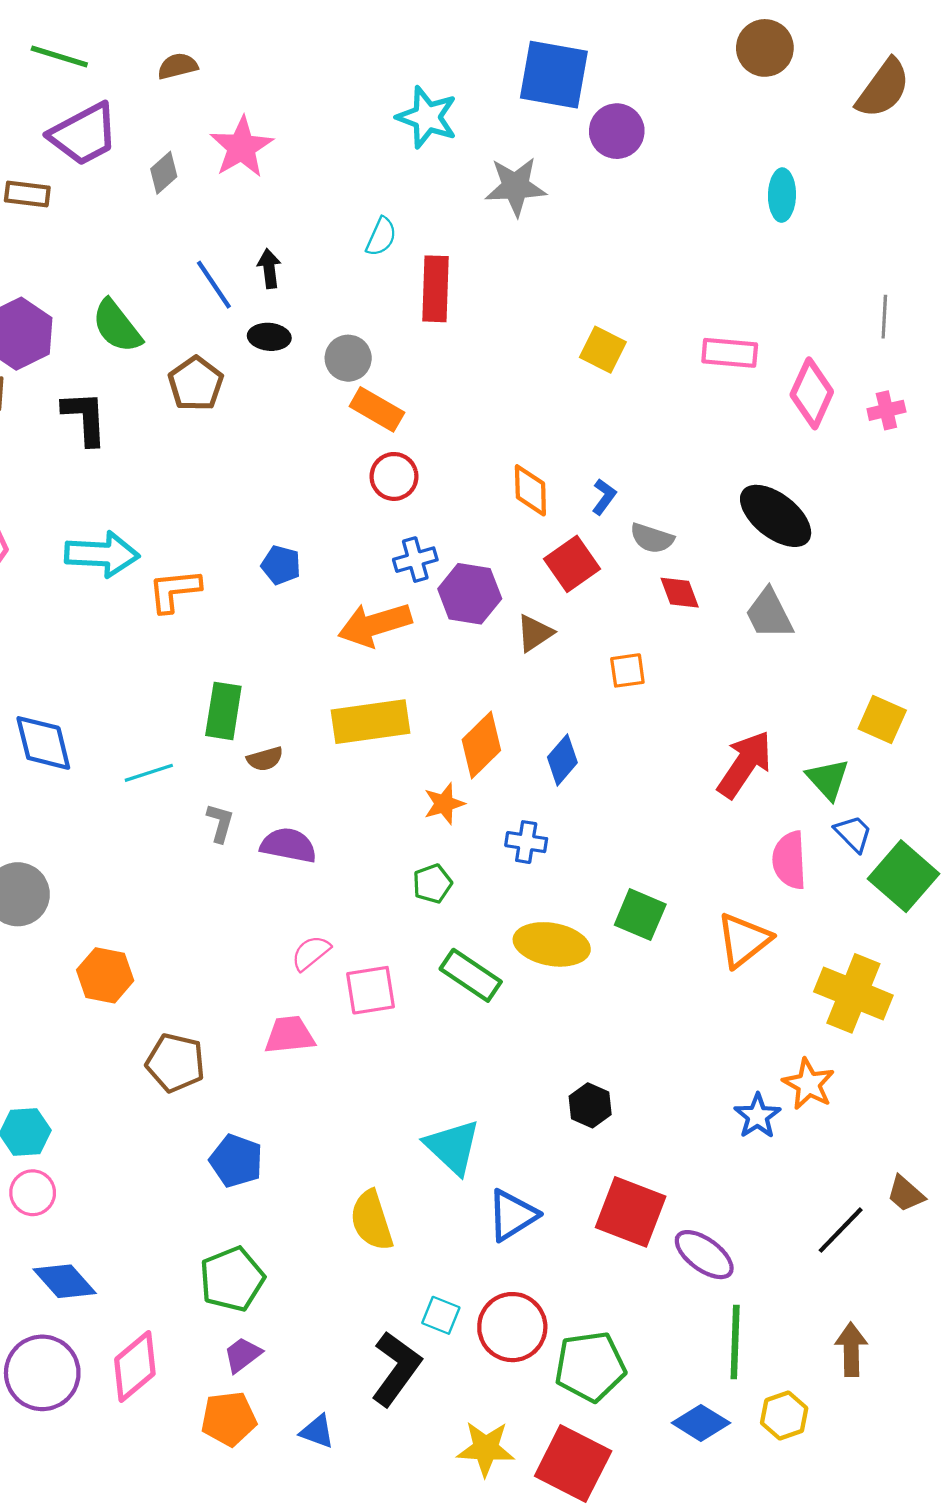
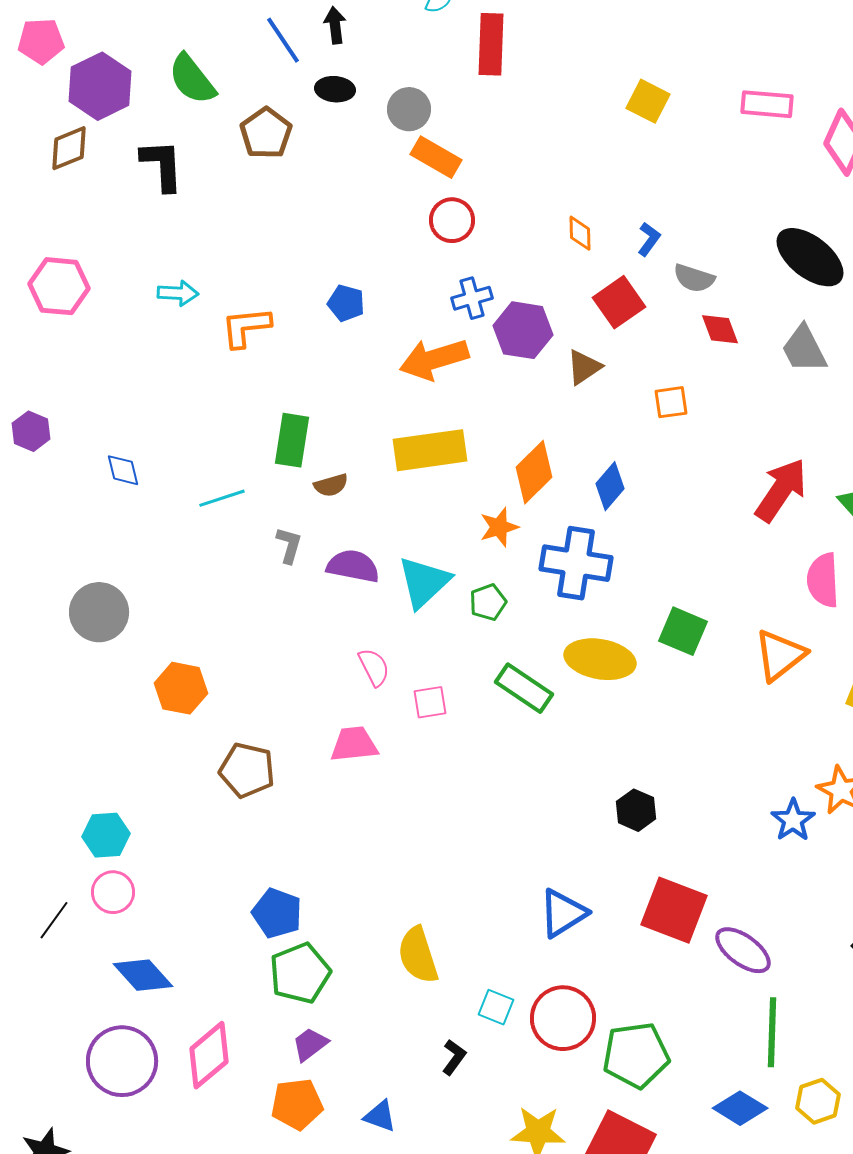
orange diamond: (530, 490) -> (580, 233), size x0.7
cyan arrow: (102, 554) -> (178, 293), size x0.6
blue diamond: (43, 743) -> (123, 470), size x0.6
blue cross: (526, 842) -> (576, 563), size x1.8
pink semicircle: (311, 953) -> (374, 667), turned 102
pink square: (371, 990) -> (430, 702), size x0.7
cyan triangle: (453, 1147) -> (424, 582), moved, turned 34
blue pentagon: (236, 1161) -> (277, 913), moved
yellow semicircle: (372, 1220) -> (418, 955), moved
black L-shape: (396, 1369) -> (454, 1057), size x0.5

